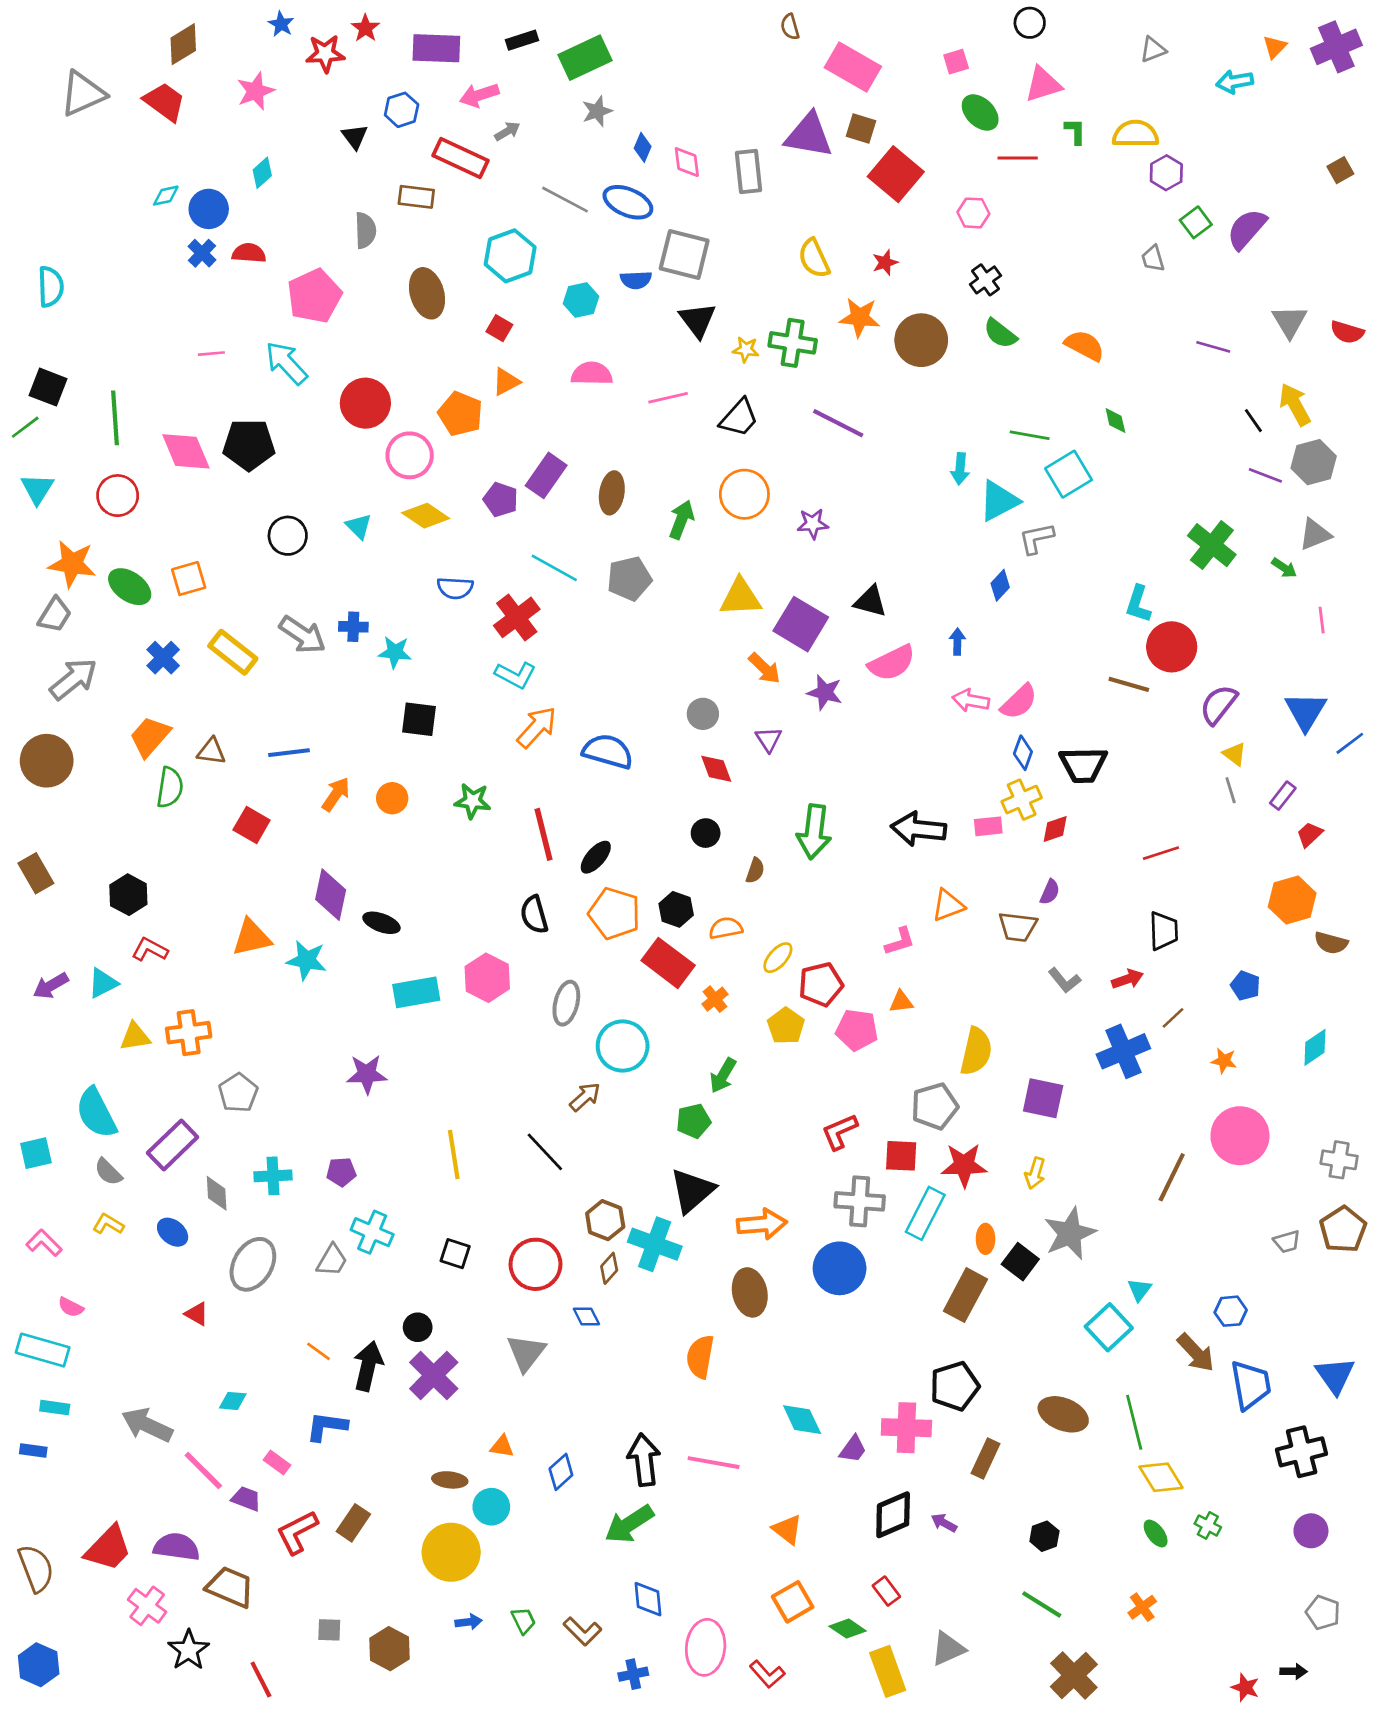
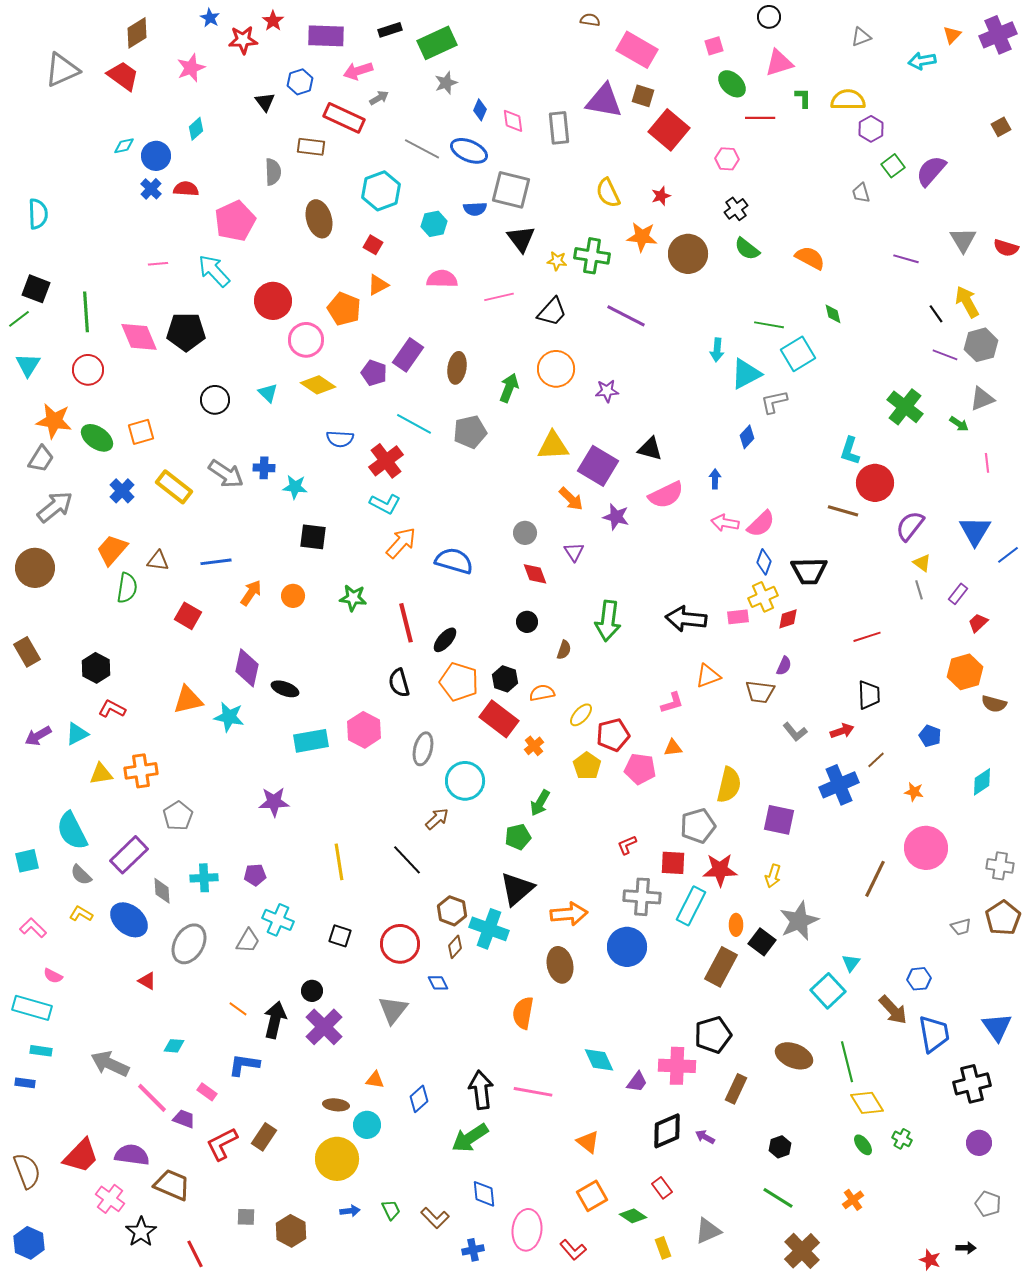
brown semicircle: (790, 27) -> (590, 20), turned 114
red L-shape: (840, 1132) -> (627, 845), size x0.7
blue ellipse: (173, 1232) -> (129, 920), size x1.6
yellow rectangle: (888, 1671) -> (663, 1248), size x0.6

